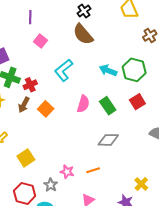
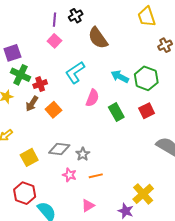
black cross: (84, 11) -> (76, 16), moved
purple line: (30, 17) -> (55, 20), moved
pink semicircle: (83, 104) -> (92, 98), moved
gray diamond: (108, 140) -> (59, 149), moved
yellow cross: (141, 184) -> (143, 194), size x1.5
gray star: (51, 185) -> (83, 154), moved

